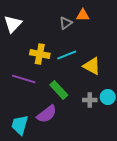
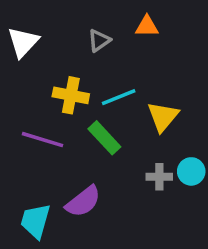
gray triangle: (66, 23) -> (99, 40), moved
yellow triangle: (92, 66) -> (163, 117), turned 42
green rectangle: (59, 90) -> (104, 138), moved

